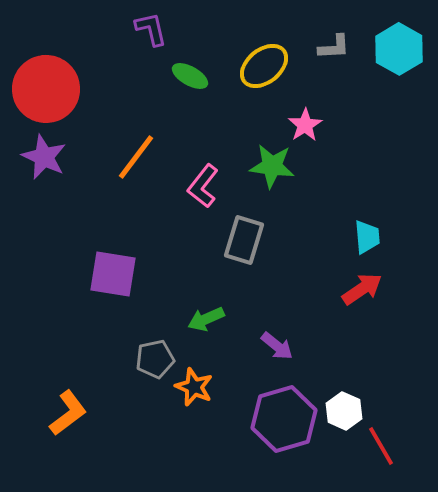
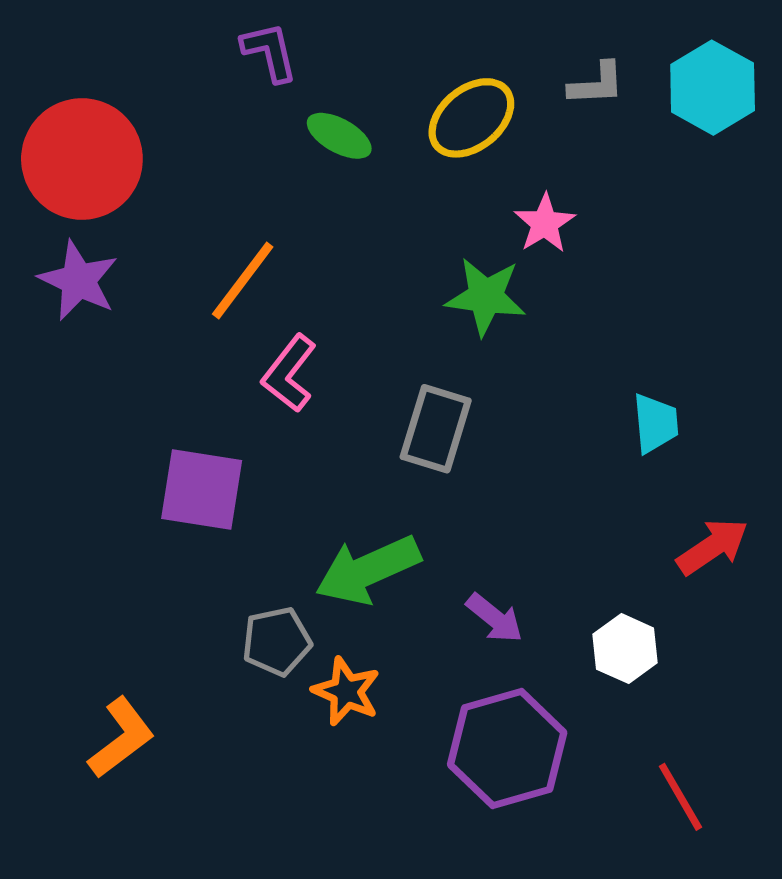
pink L-shape: (203, 186) -> (289, 373), moved
red arrow: (362, 289) -> (713, 547), moved
green arrow: (206, 319) -> (368, 570), size x1.6
white hexagon: (344, 411) -> (625, 649), moved

